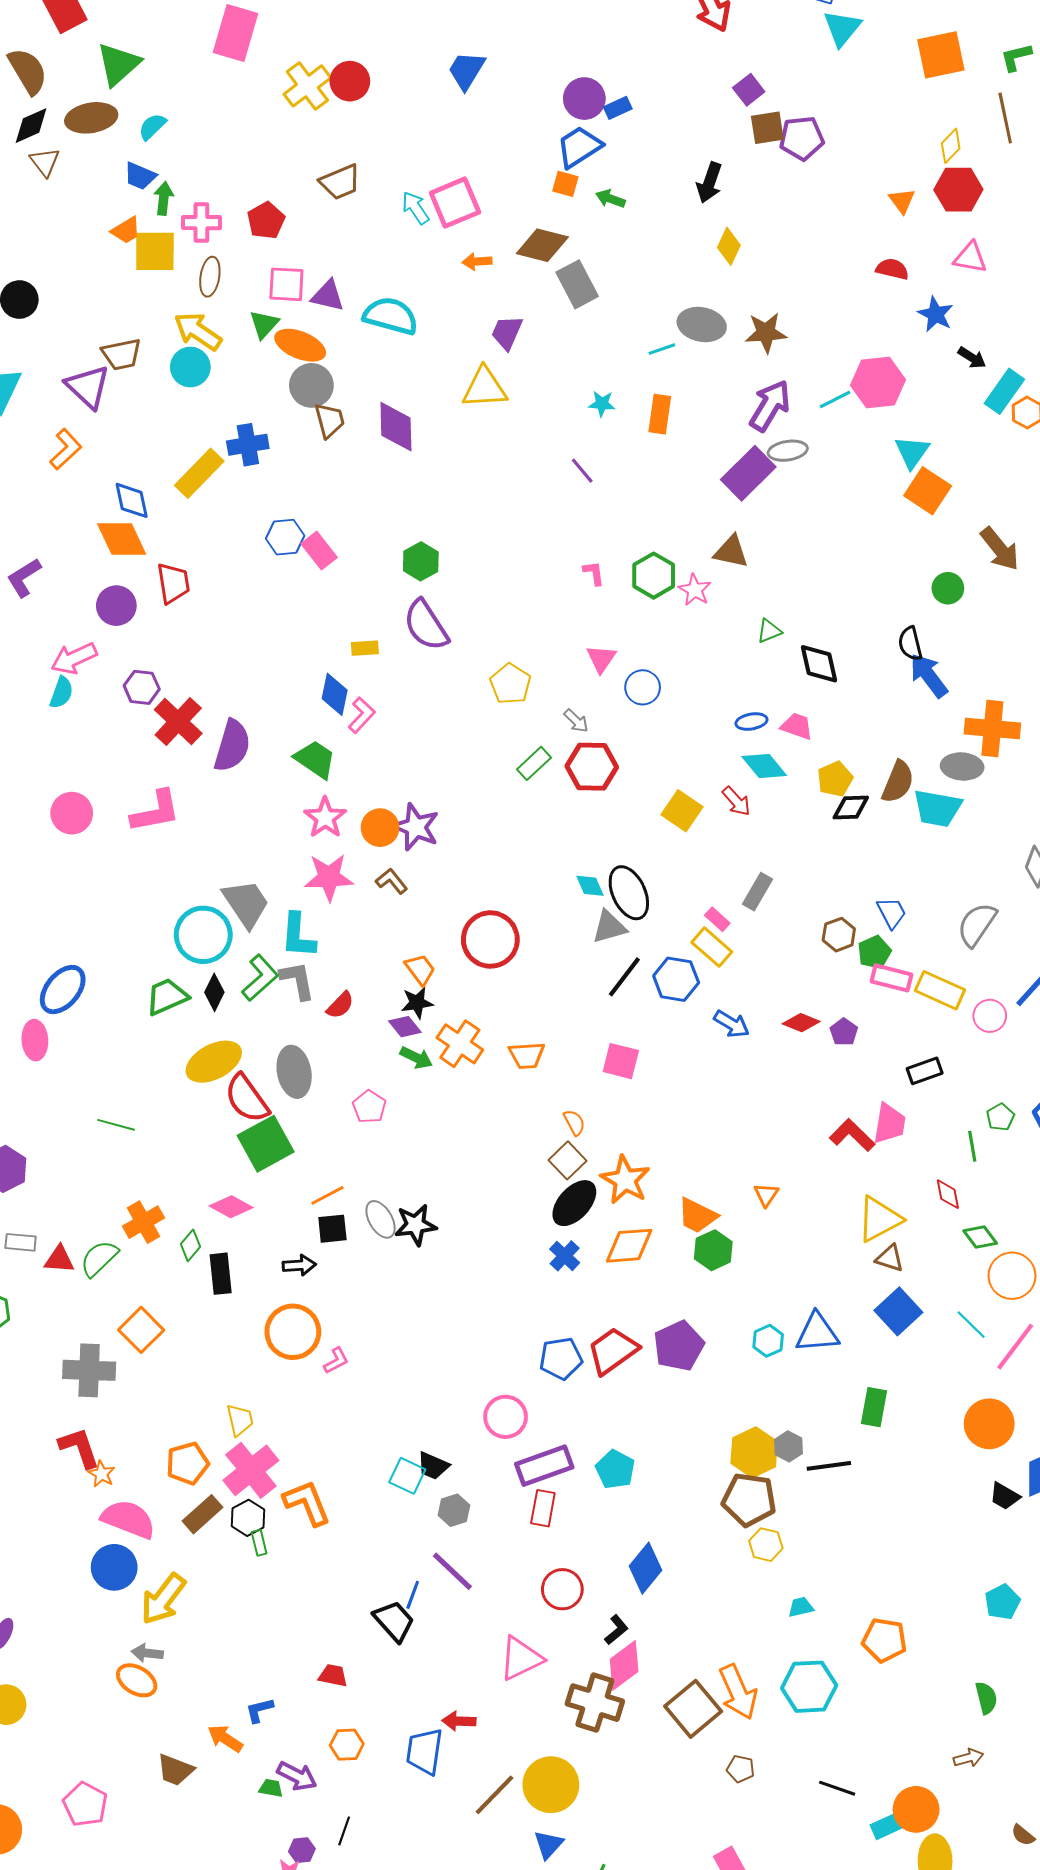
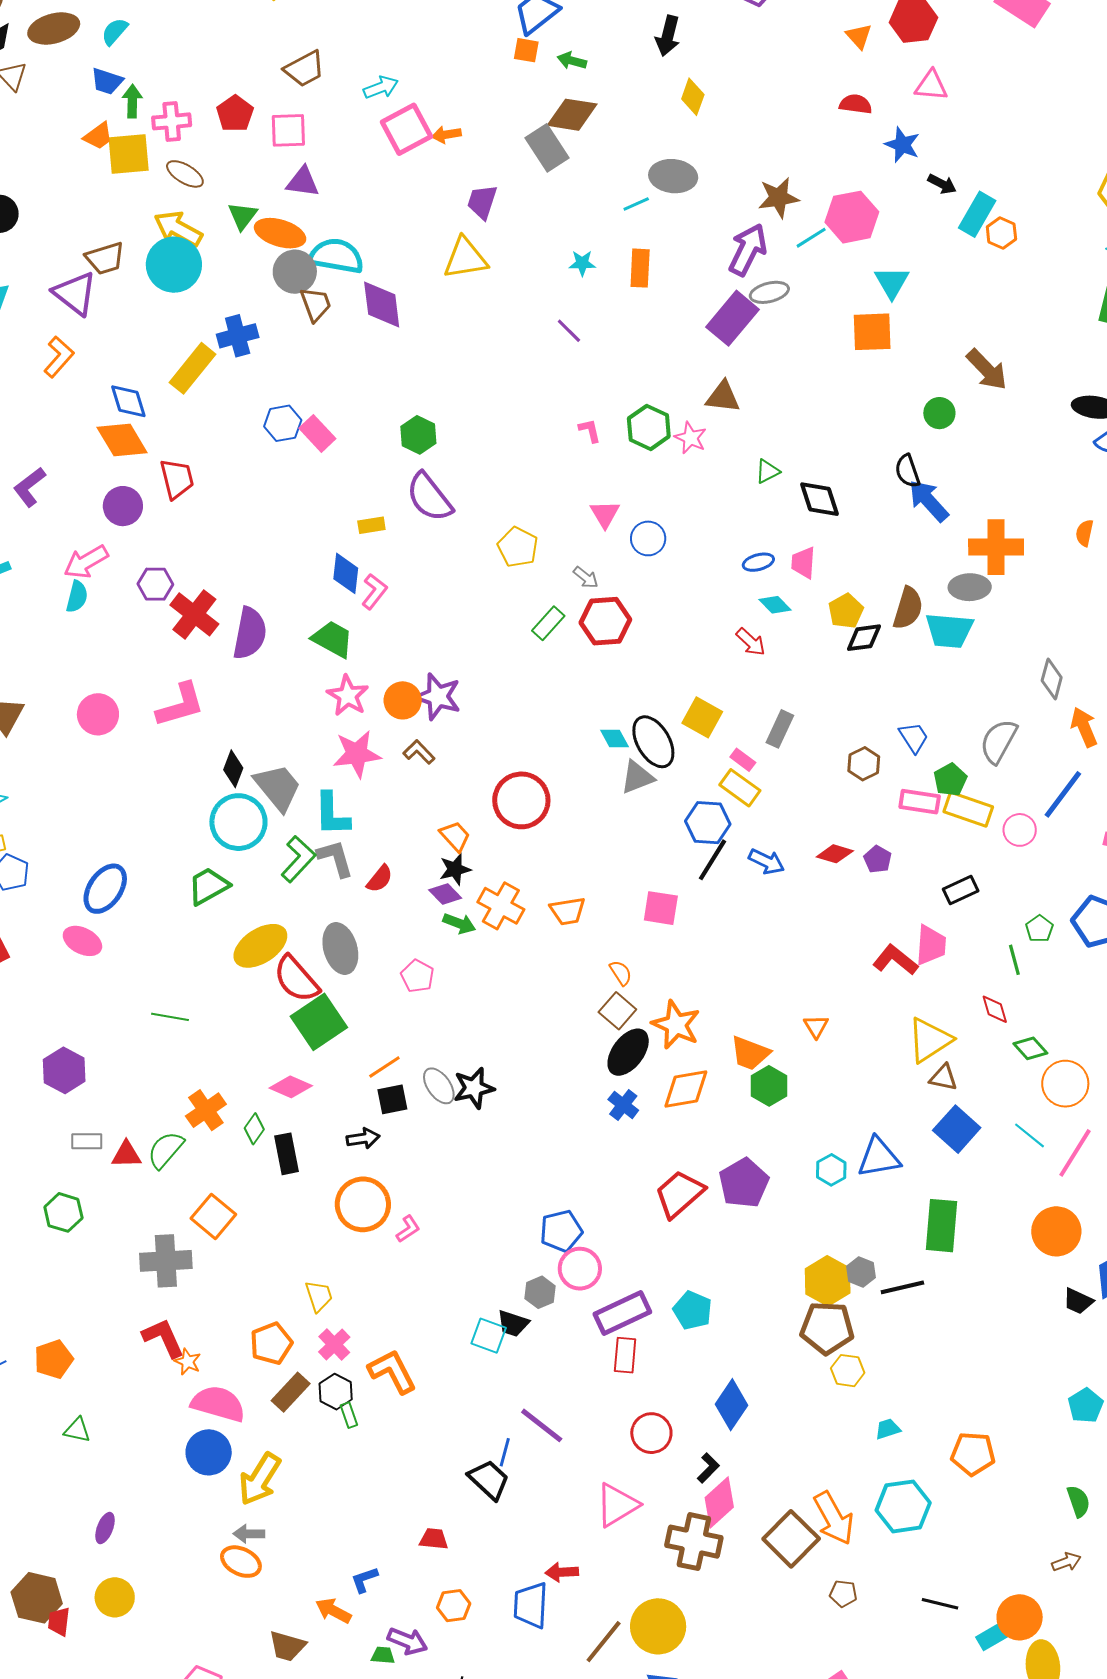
pink square: (455, 203) -> (407, 129), moved
cyan arrow: (415, 208) -> (381, 87), turned 108
brown diamond: (542, 245) -> (572, 115), moved
brown ellipse: (210, 277) -> (185, 174), turned -63
pink square: (286, 284) -> (288, 130), moved
cyan semicircle: (391, 316) -> (336, 256), moved
brown star: (766, 333) -> (778, 198), moved
cyan circle: (190, 367) -> (174, 265), size x1.4
orange square: (928, 491) -> (872, 332), moved, turned -30
pink trapezoid: (797, 726) -> (803, 563), turned -100
cyan diamond: (764, 766) -> (775, 605), size x0.7
yellow square: (682, 811) -> (702, 717), moved
green pentagon: (874, 952) -> (950, 780), moved
black line: (624, 977) -> (712, 860), moved
black diamond: (214, 992) -> (233, 769), moved
pink ellipse: (35, 1040) -> (82, 941), turned -54
blue pentagon: (561, 1358) -> (561, 1231), moved
green rectangle: (874, 1407) -> (941, 1226), size x1.4
pink cross: (251, 1470) -> (334, 1345), size x0.6
gray hexagon: (454, 1510) -> (540, 1292), moved

